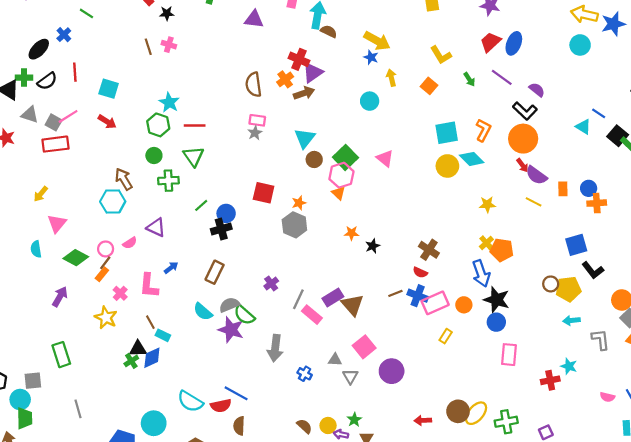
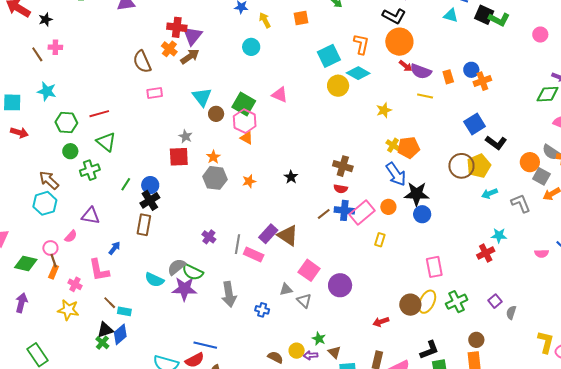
orange square: (429, 86) -> (301, 18), turned -35
cyan star: (169, 102) -> (47, 91), moved
gray star: (255, 133) -> (185, 136), moved
orange star: (351, 233) -> (249, 181), moved
brown line: (105, 263) -> (54, 261), turned -40
brown rectangle: (215, 272) -> (144, 225), moved
brown circle: (551, 284) -> (461, 166), size x1.6
pink rectangle: (509, 355) -> (434, 267), moved

